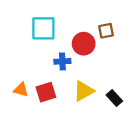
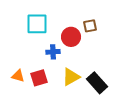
black rectangle: (114, 98) -> (97, 83), size x1.5

